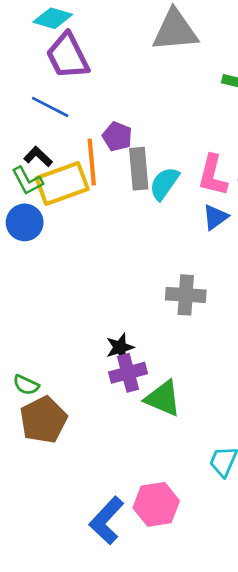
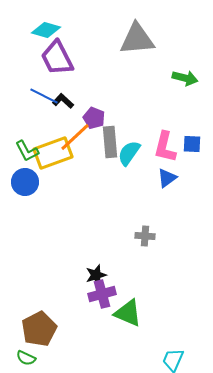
black L-shape: (38, 157) -> (63, 101), moved
orange line: (92, 162) -> (75, 137), turned 52
gray cross: (186, 295) -> (145, 236), size x0.7
green semicircle: (26, 385) -> (26, 358), moved

